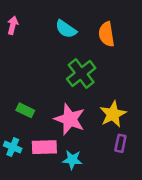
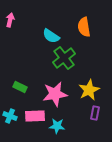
cyan semicircle: (66, 29) -> (51, 36), moved
pink star: (70, 119) -> (55, 94), turned -30

